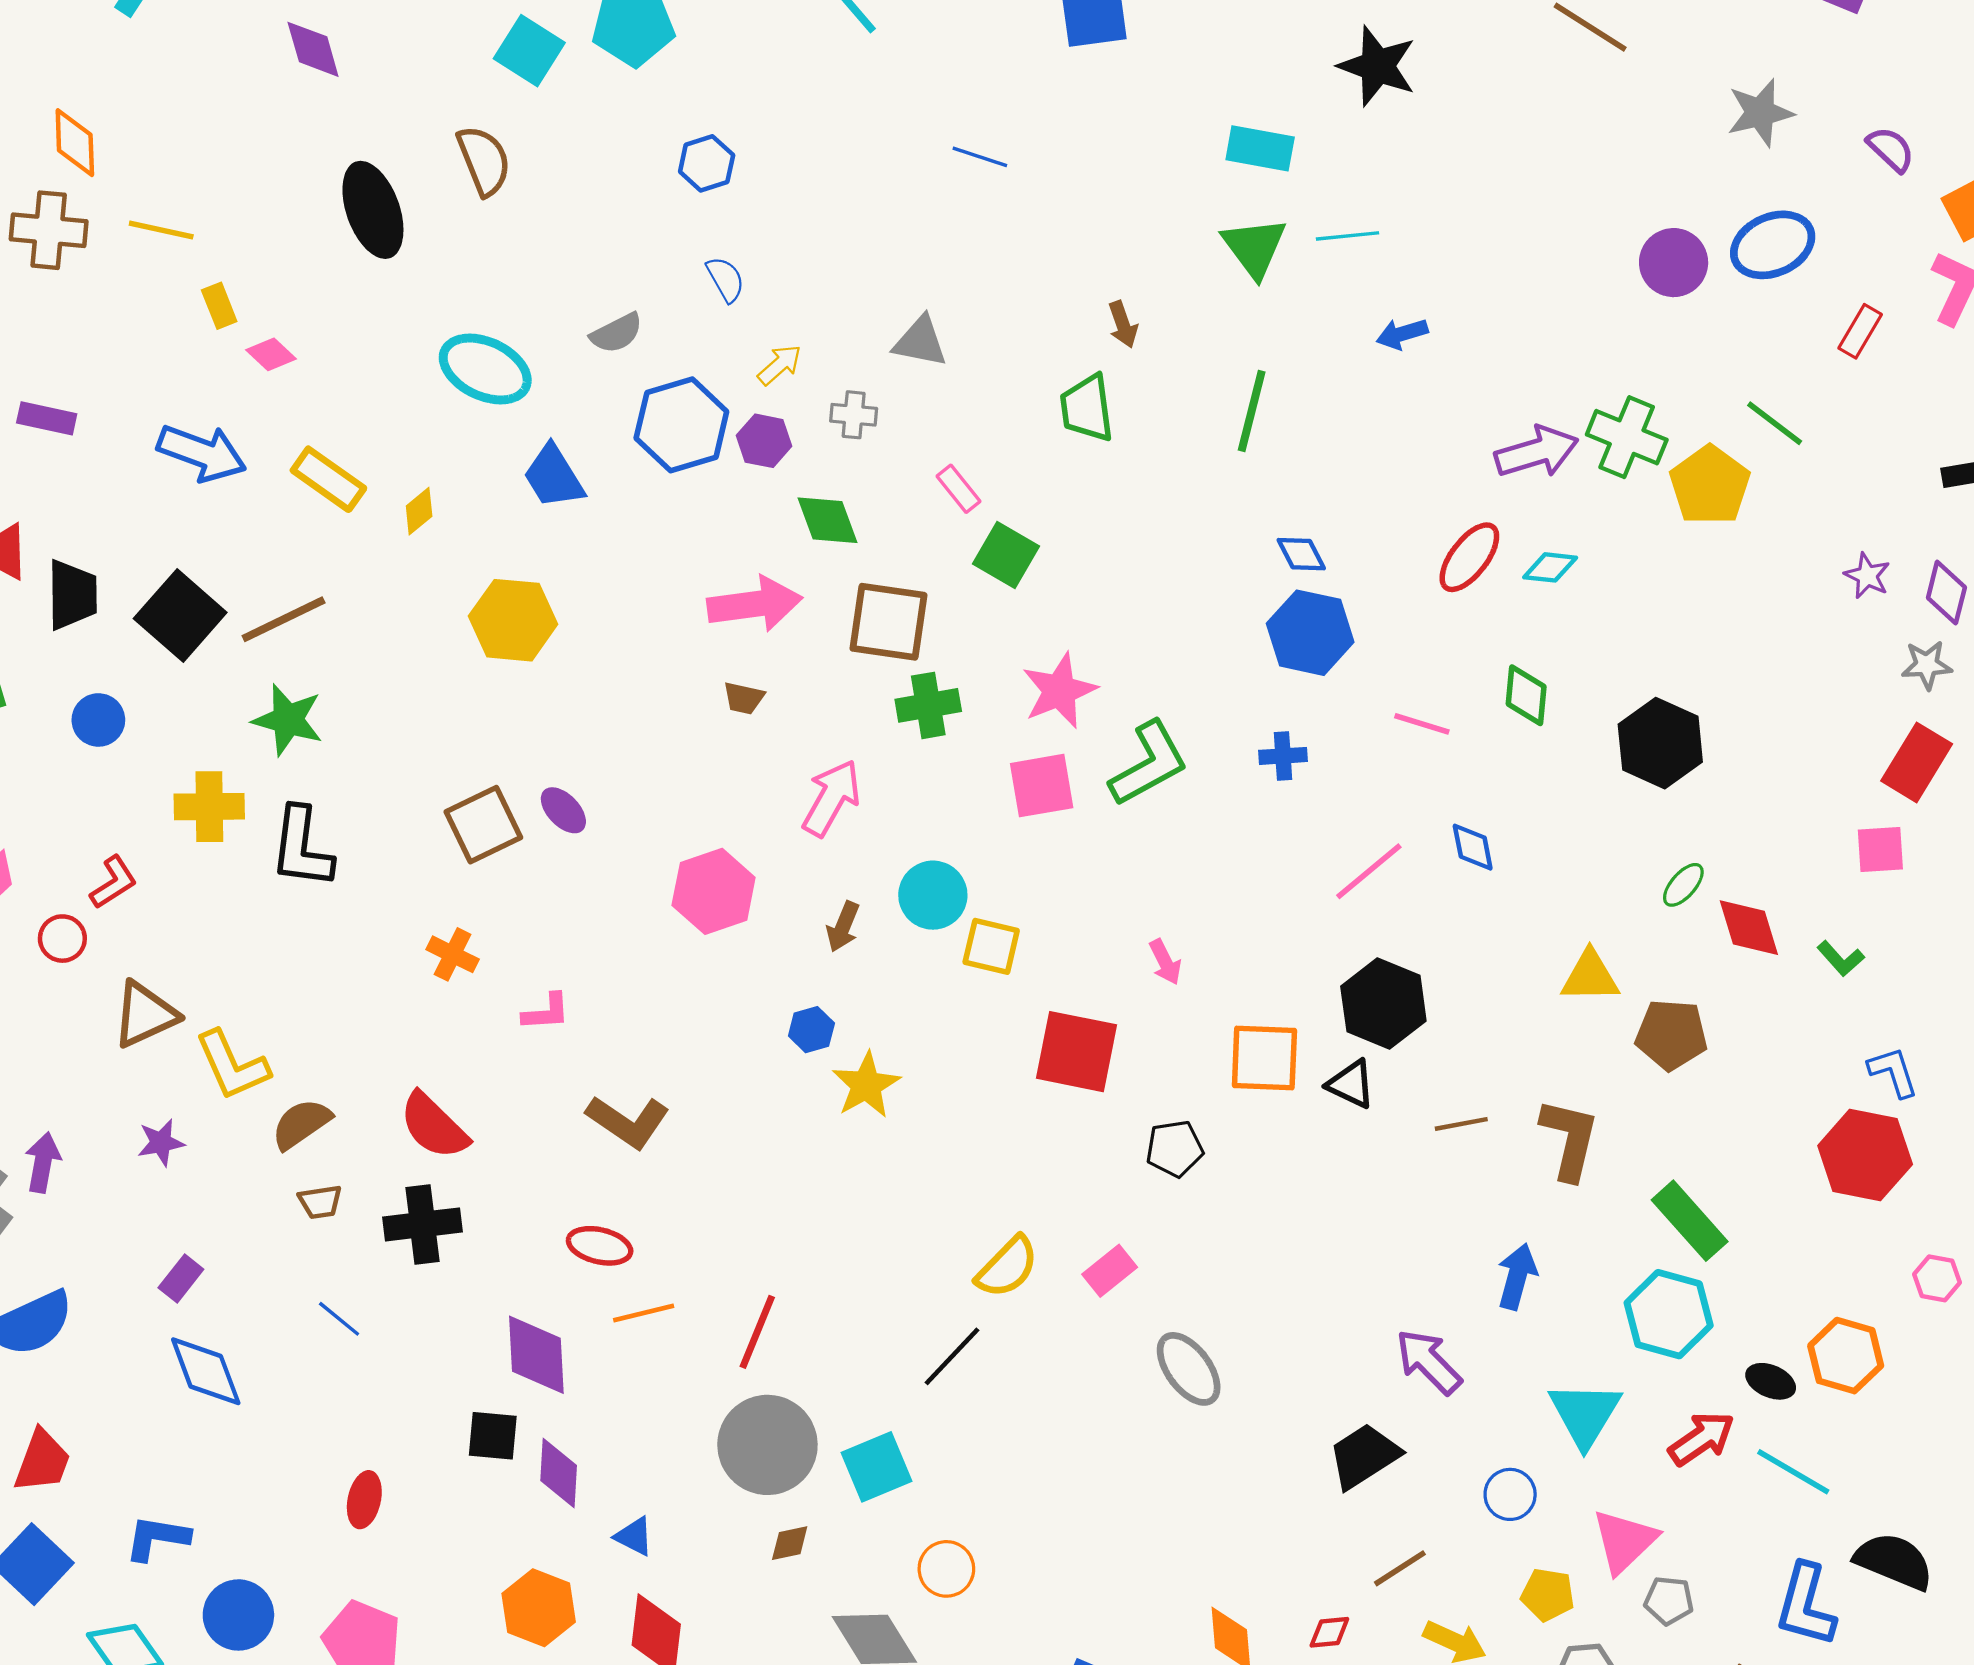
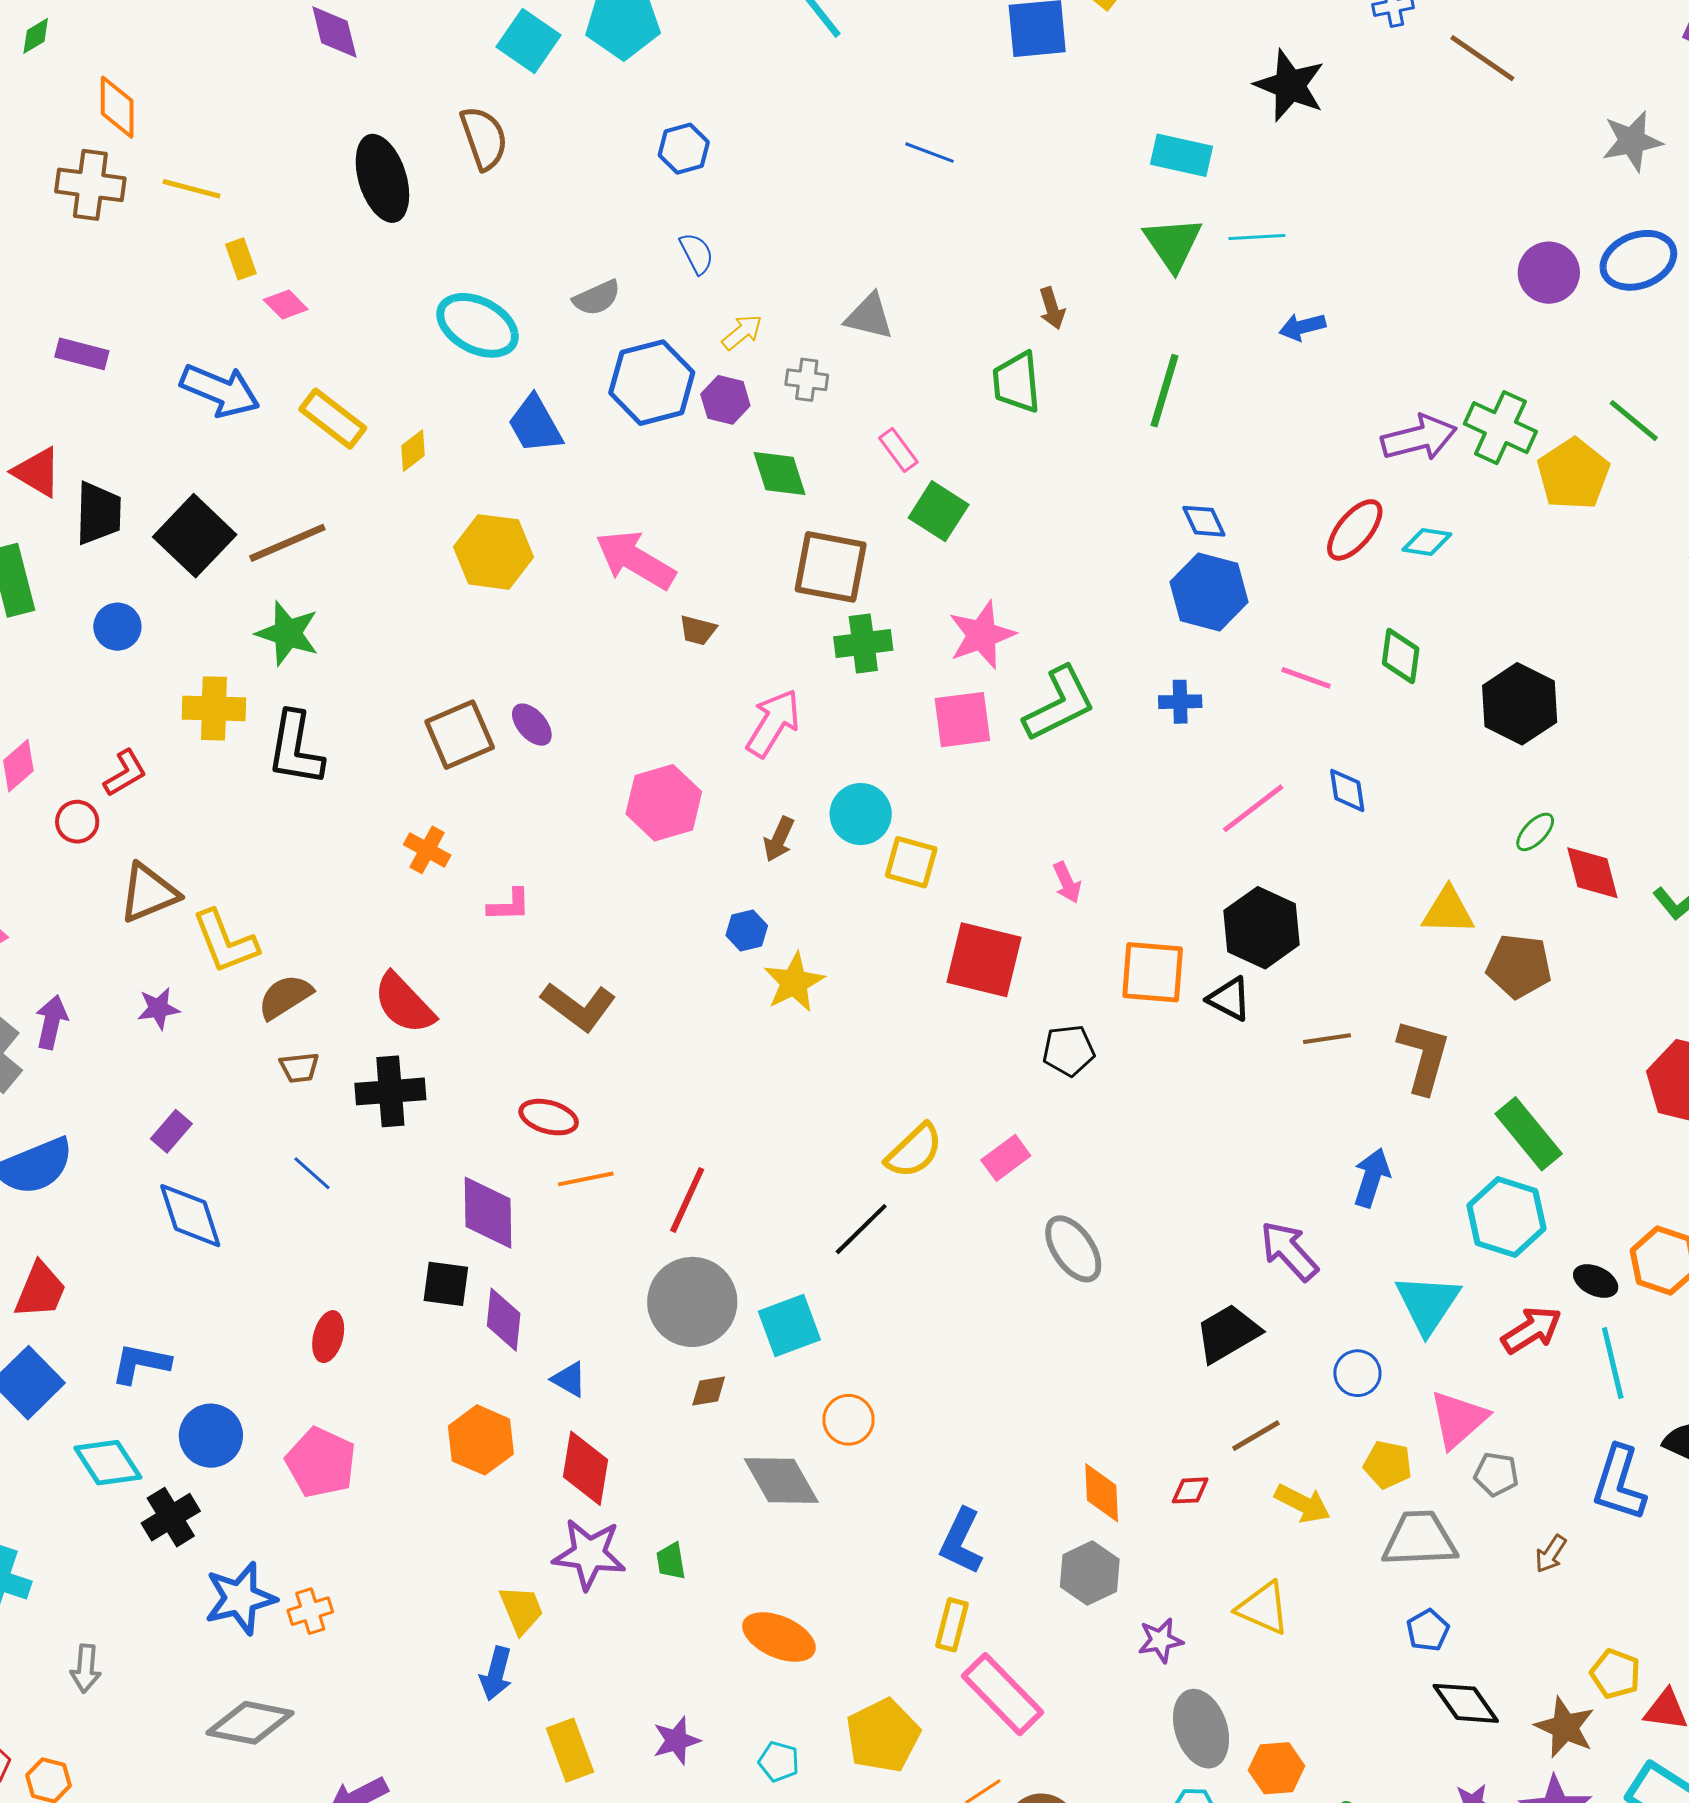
pink arrow: (755, 604) -> (635, 560), moved, turned -144
cyan line: (1793, 1472) -> (1613, 1363), turned 44

